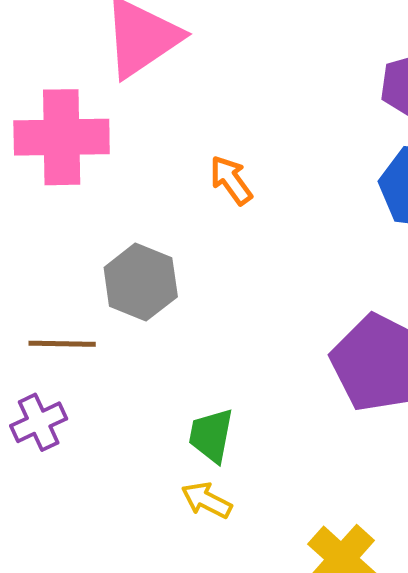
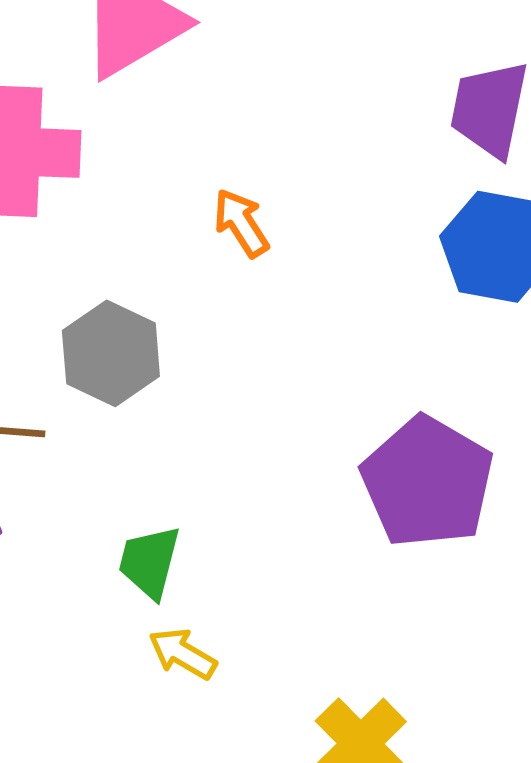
green trapezoid: (211, 435) -> (149, 562), moved

